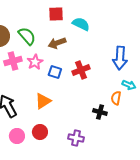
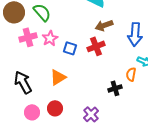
brown arrow: (57, 43) -> (104, 25), moved
black cross: (100, 112) -> (115, 88), turned -32
purple cross: (76, 138) -> (91, 114), turned 35

